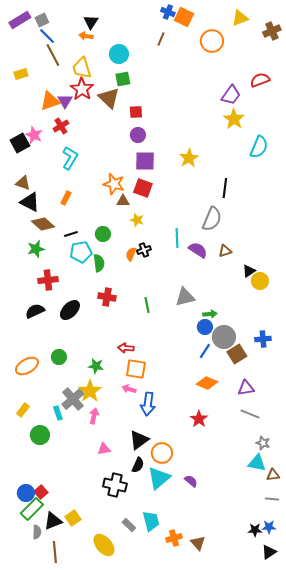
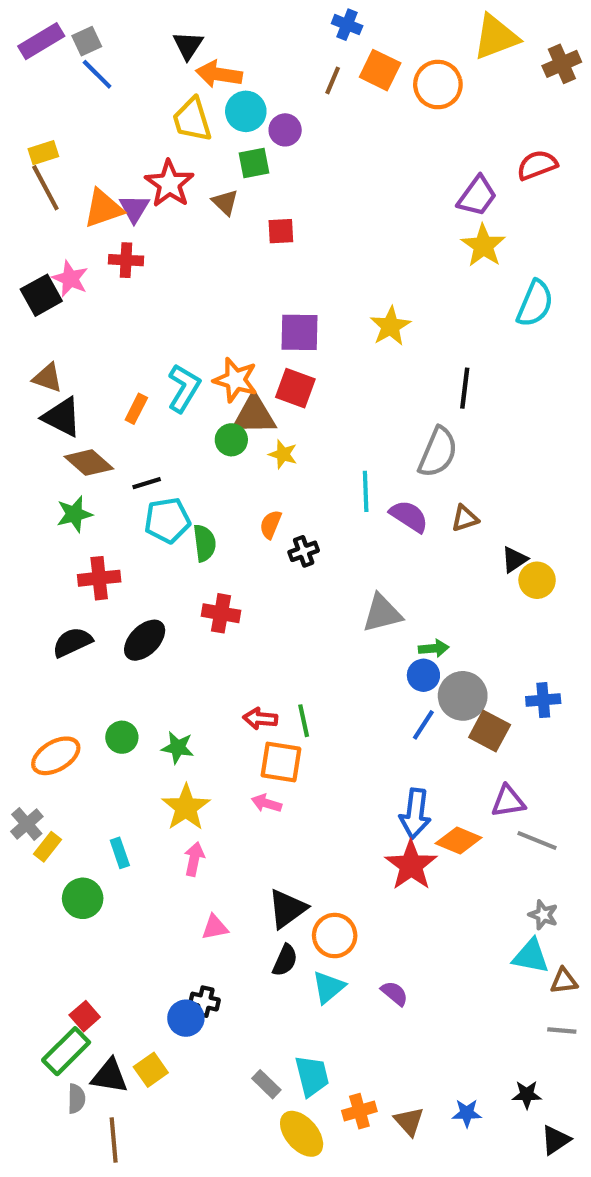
orange square: (184, 17) -> (380, 70), moved
yellow triangle: (240, 18) -> (496, 37), size x1.4
orange arrow: (86, 36) -> (219, 74), moved, size x1.5
brown line: (53, 55) -> (45, 188), moved
yellow trapezoid: (82, 68) -> (192, 120), moved
brown triangle: (109, 98) -> (225, 202), size x0.6
red cross: (61, 126) -> (126, 260), turned 35
purple circle: (138, 135) -> (285, 130), moved
cyan L-shape: (70, 158) -> (184, 388), moved
brown triangle: (123, 201) -> (254, 415), size x1.6
green circle: (103, 234) -> (231, 440), moved
black cross: (144, 250) -> (304, 551), moved
green line: (147, 305) -> (304, 721), moved
brown square: (237, 354) -> (490, 731), turned -30
green star: (96, 366) -> (178, 748), moved
orange diamond: (207, 383) -> (459, 840), moved
gray cross: (73, 399) -> (27, 824), moved, size x0.7
blue arrow: (148, 404) -> (415, 814), moved
gray line: (250, 414) -> (537, 840), moved
red star: (199, 419) -> (411, 865), size x1.4
cyan triangle: (159, 478) -> (328, 987), size x0.7
black cross: (115, 485) -> (204, 1002), moved, size x0.6
blue circle: (26, 493) -> (186, 1018), moved
black triangle: (53, 521) -> (109, 1076), turned 30
blue star: (269, 527) -> (467, 1113), moved
yellow ellipse: (104, 545) -> (302, 1134), moved

